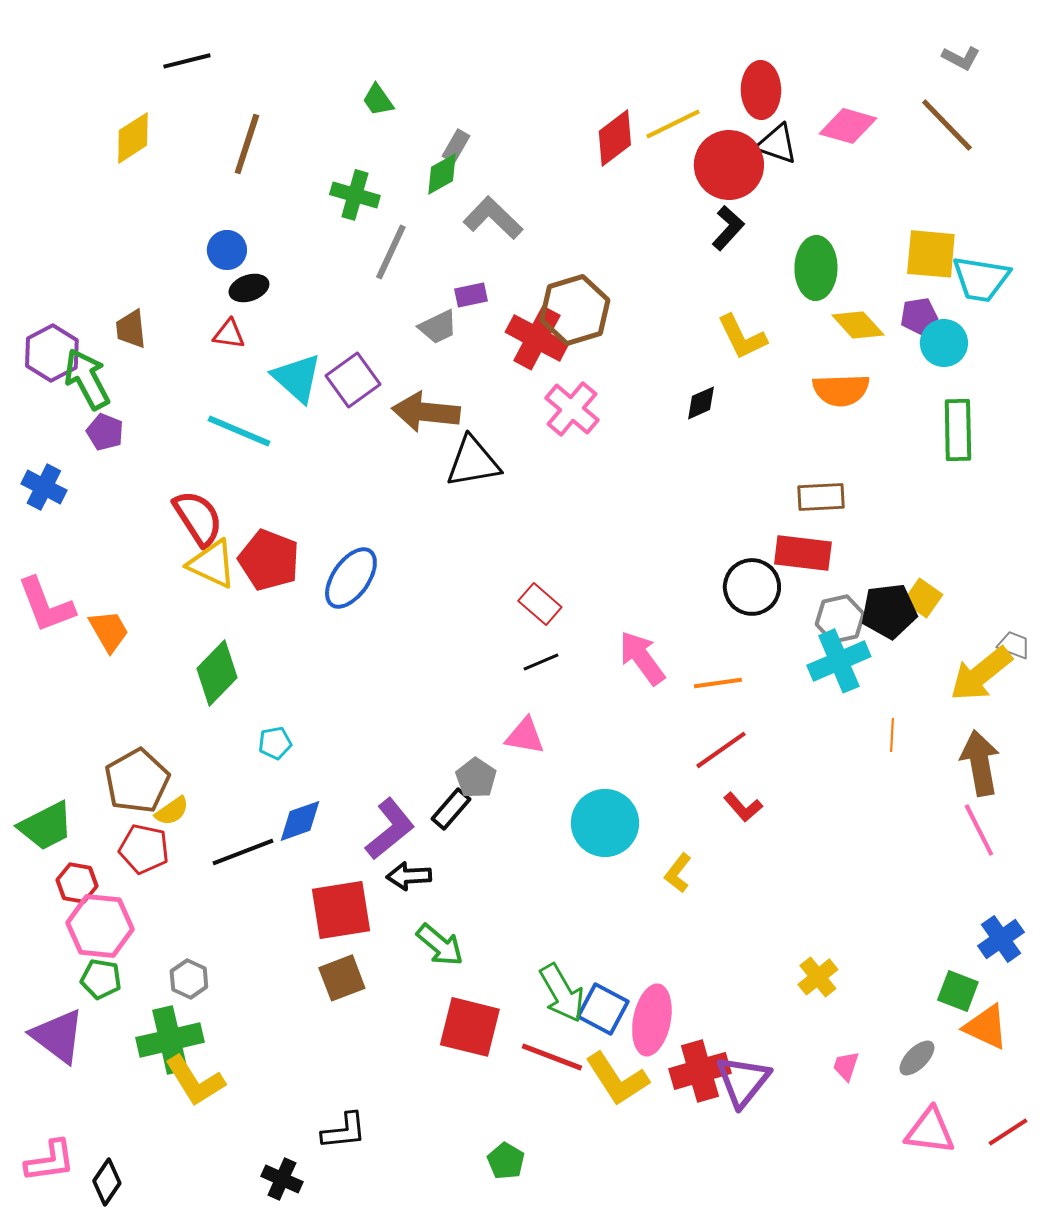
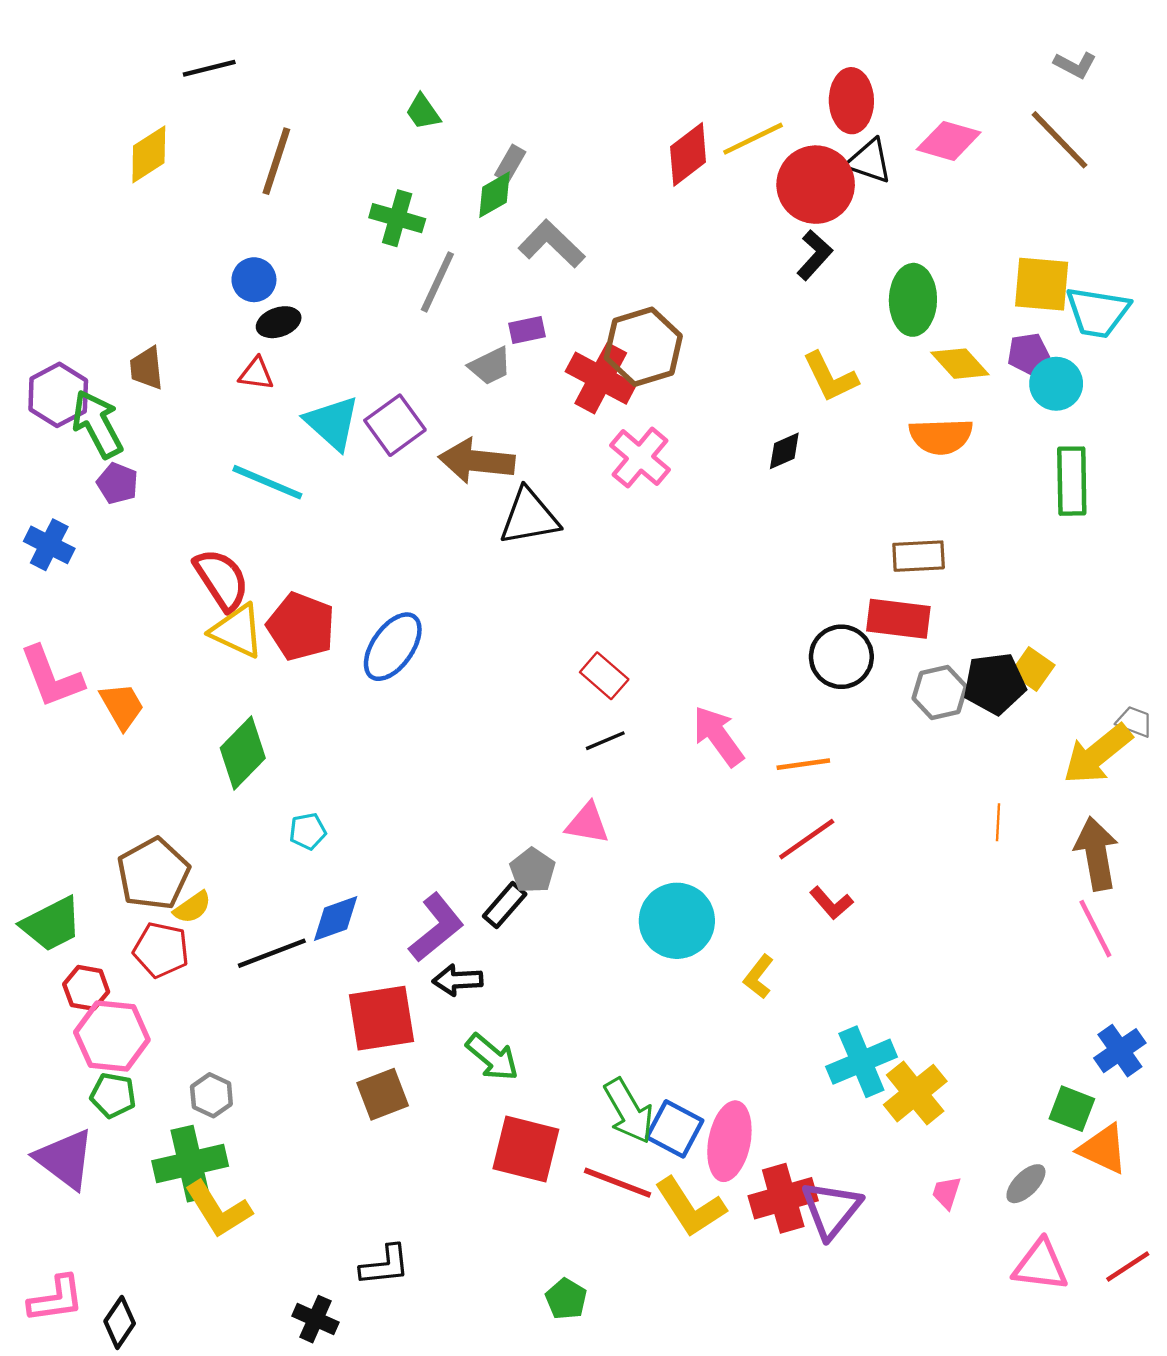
cyan cross: (839, 661) -> (861, 1062), moved
yellow cross: (818, 977) -> (915, 1093), size x1.4

